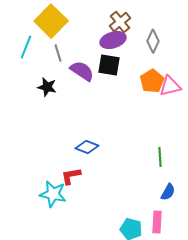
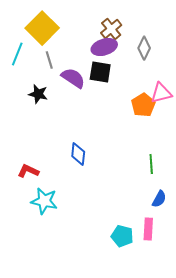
orange pentagon: (152, 81) -> (143, 105), moved
blue diamond: (87, 147) -> (78, 154), turned 75
red L-shape: (71, 176) -> (28, 171), moved, turned 35

